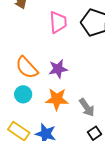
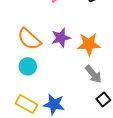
orange star: (57, 99) -> (89, 44), moved

